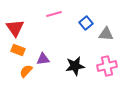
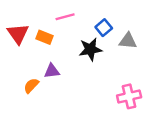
orange rectangle: (18, 50) -> (45, 37), moved
black star: (75, 66) -> (90, 49), moved
pink cross: (107, 66) -> (129, 96), moved

